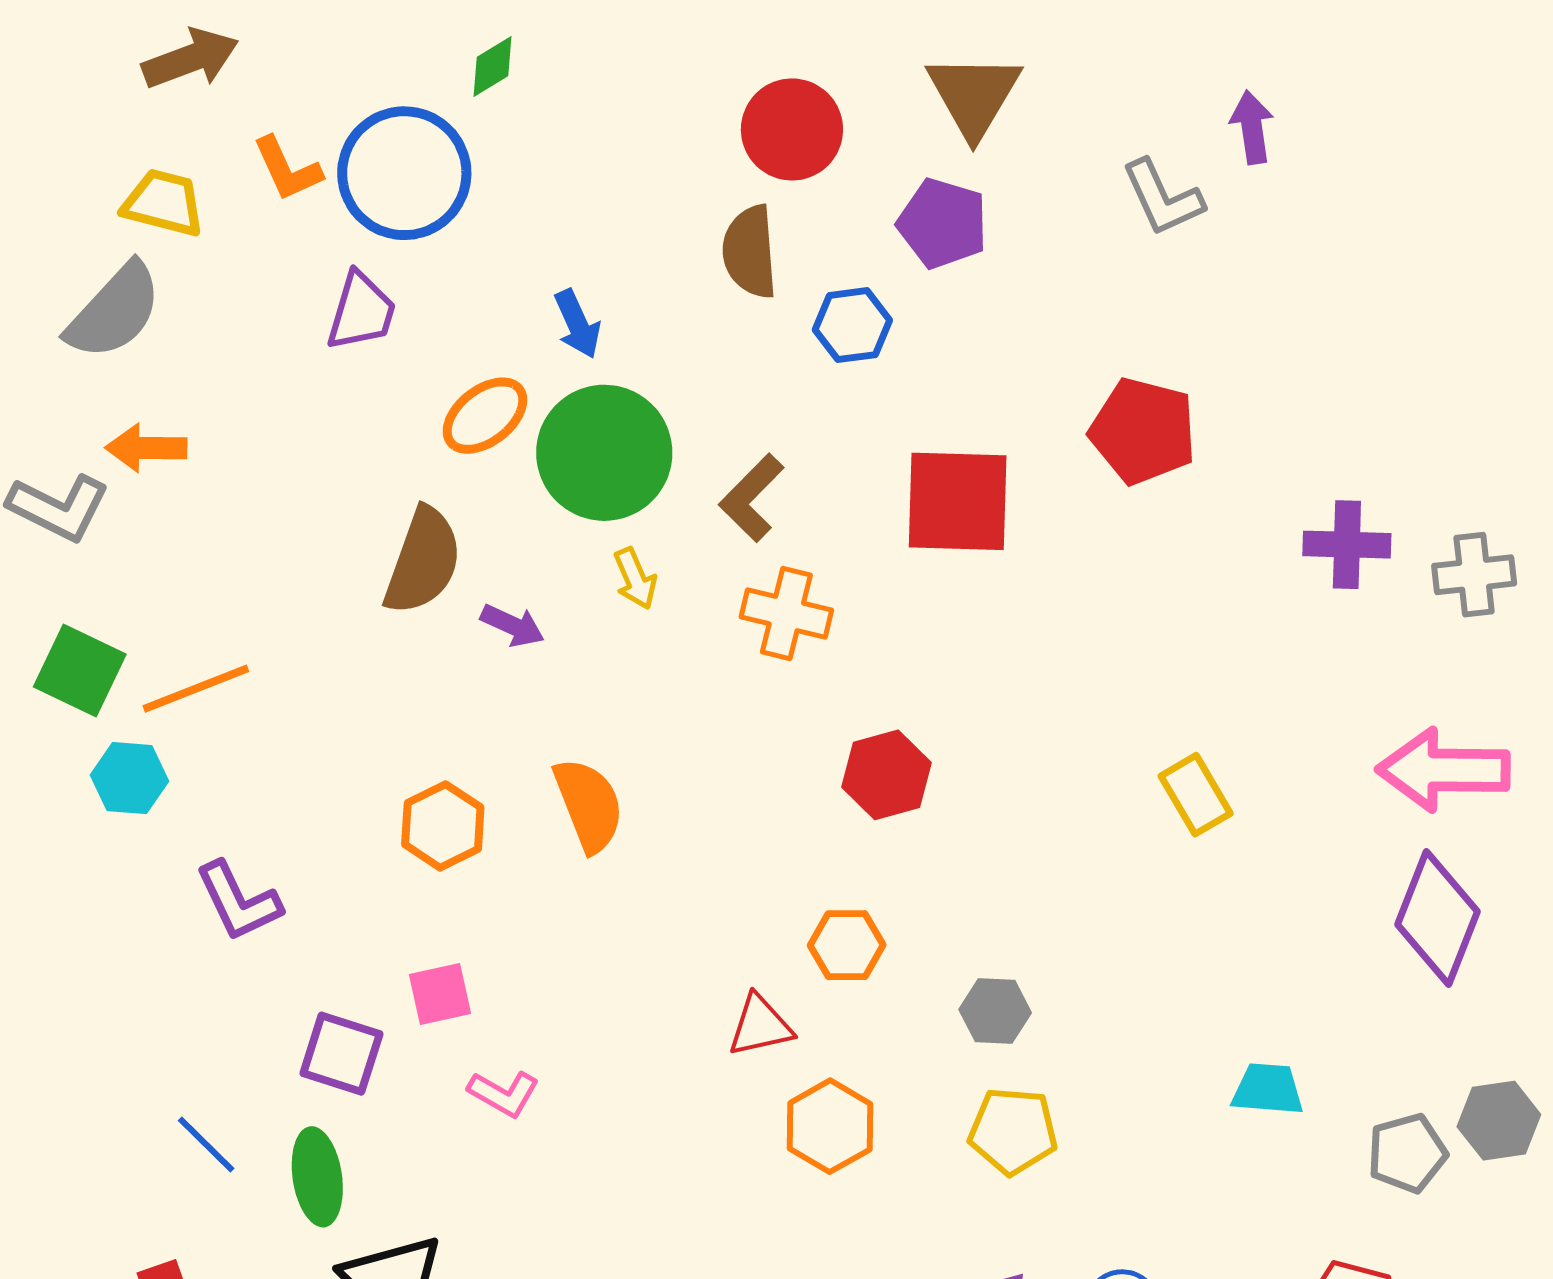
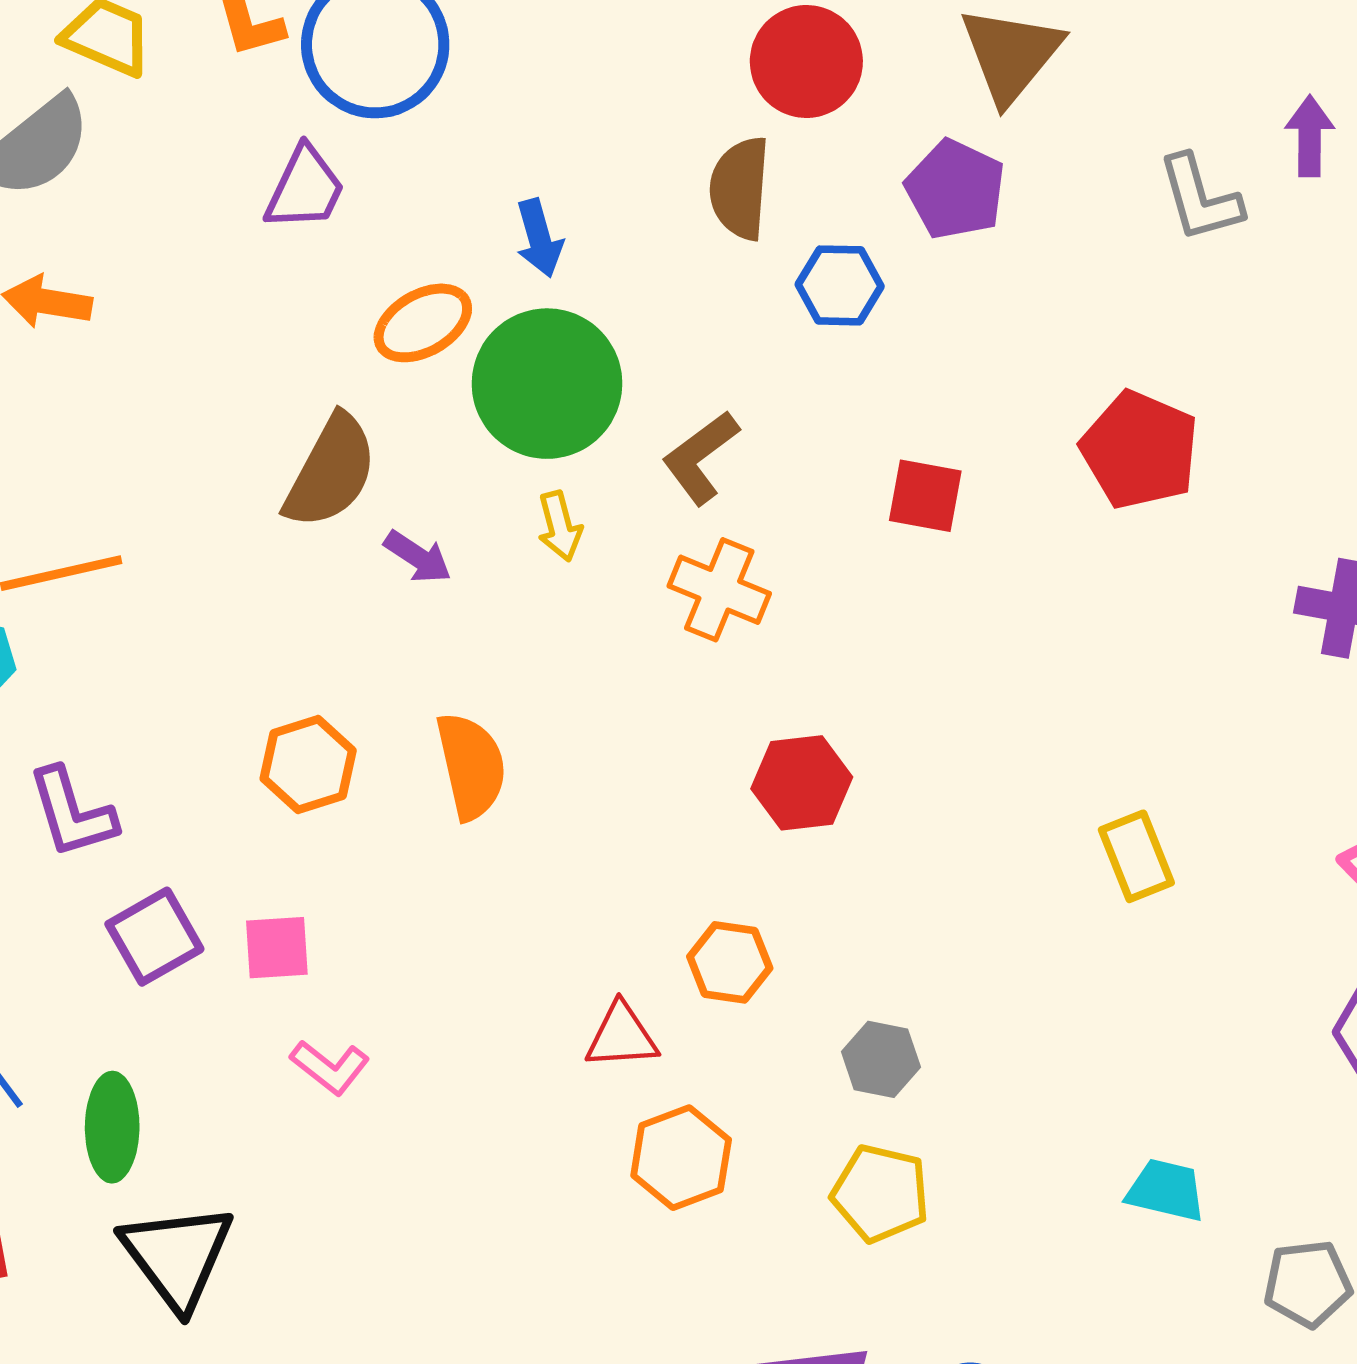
red square: (958, 501) -> (925, 496), size x0.6
purple square: (341, 1054) -> (154, 937), moved, turned 34

